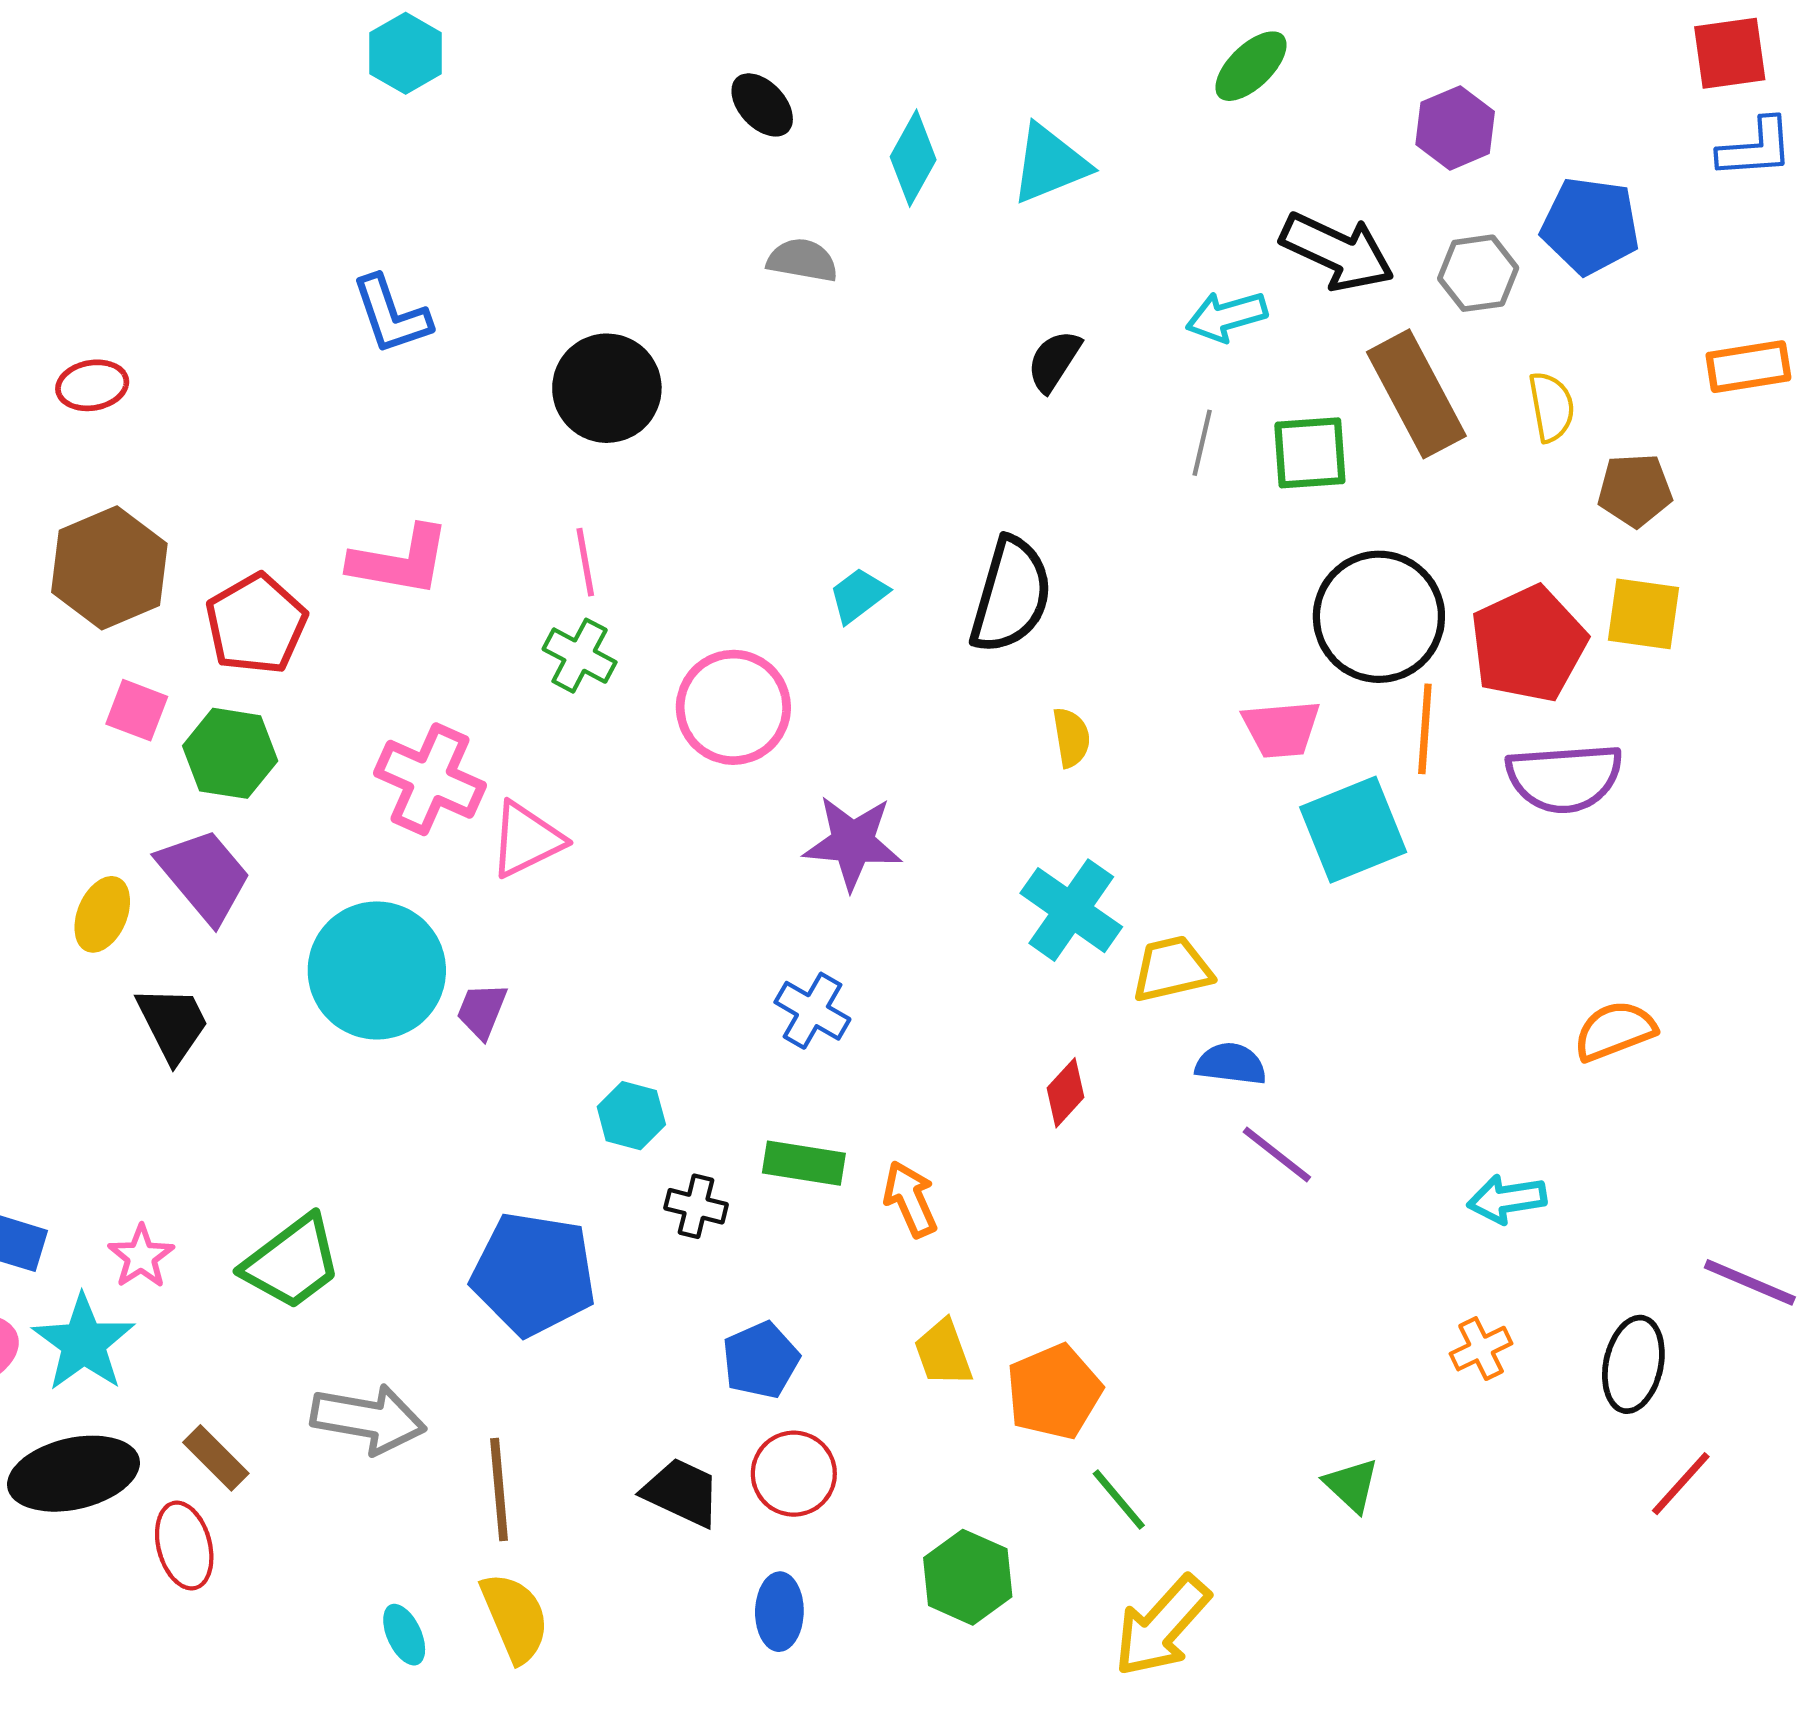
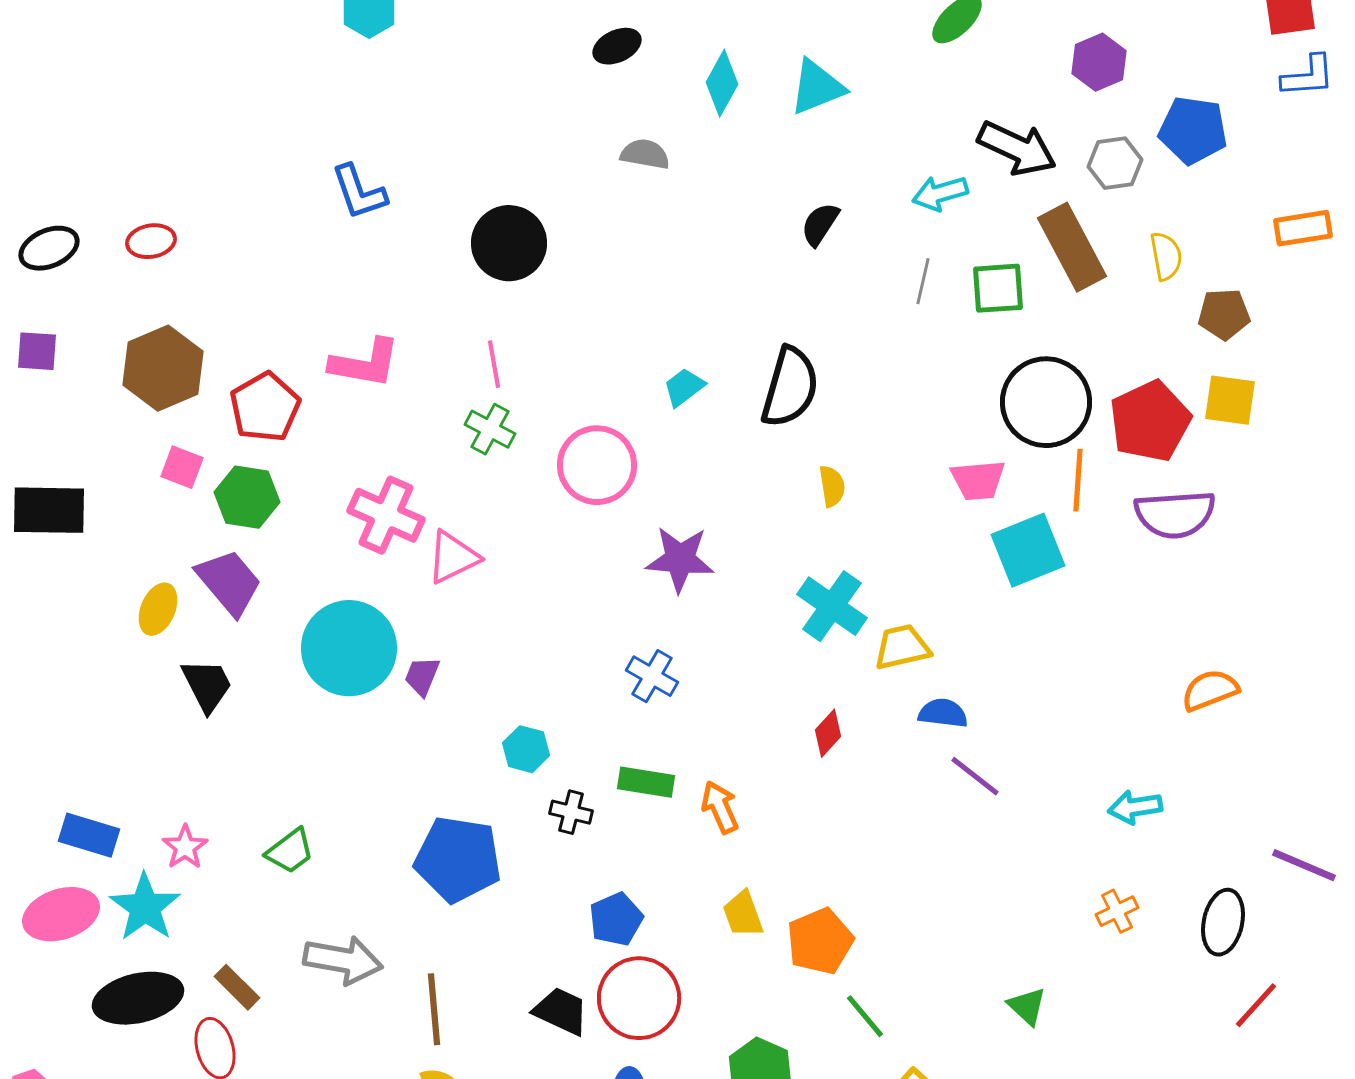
black ellipse: (762, 105) -> (617, 46), turned -72
green trapezoid: (292, 1262) -> (290, 851), size x0.7
red circle: (794, 1474) -> (639, 998), size x1.4

